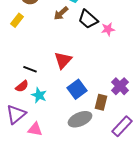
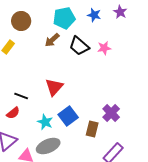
pink star: (108, 29) -> (104, 48), moved
cyan star: (39, 95) -> (45, 122), moved
gray ellipse: (80, 119) -> (48, 146), moved

